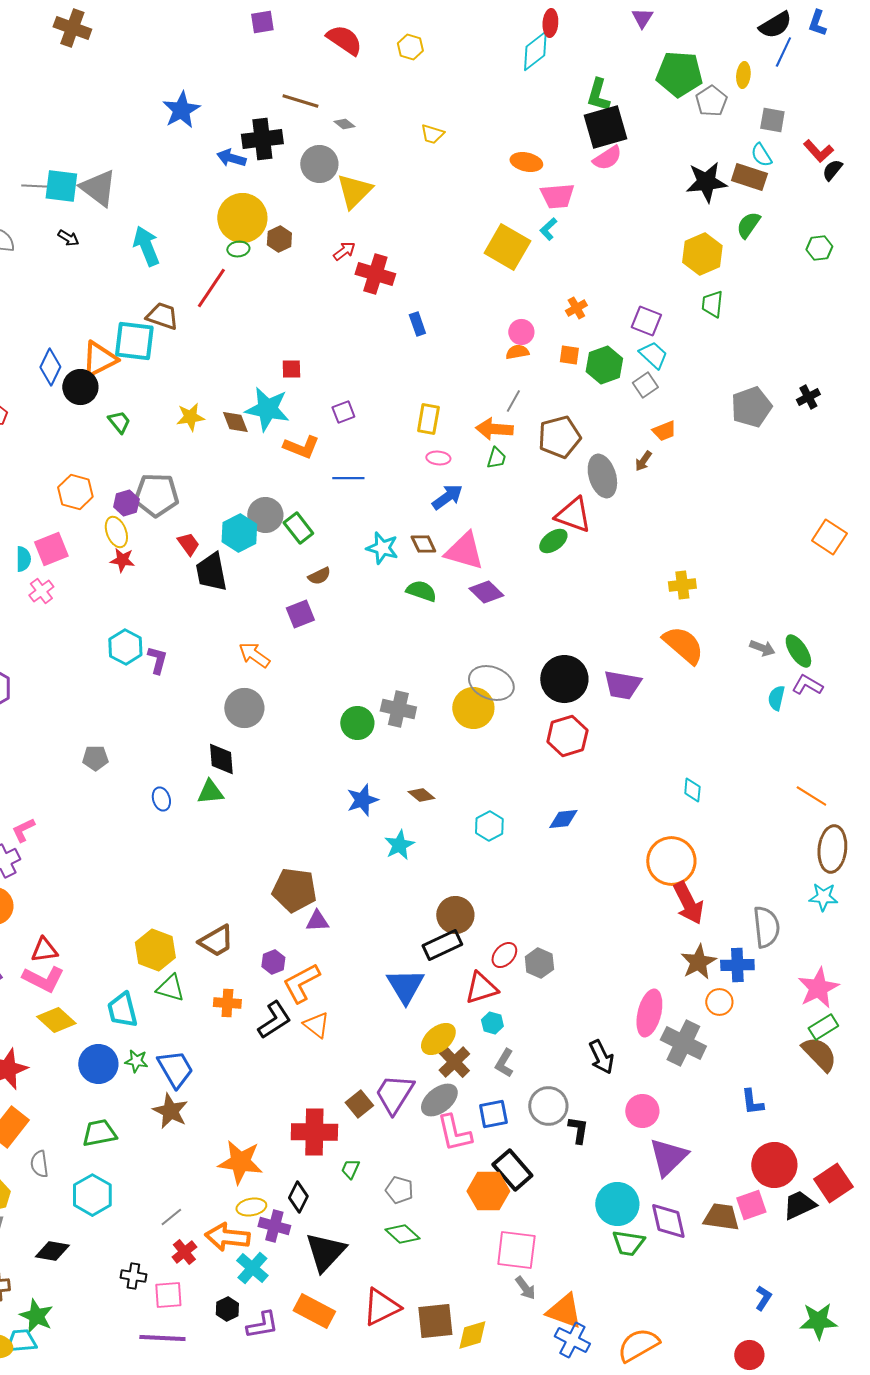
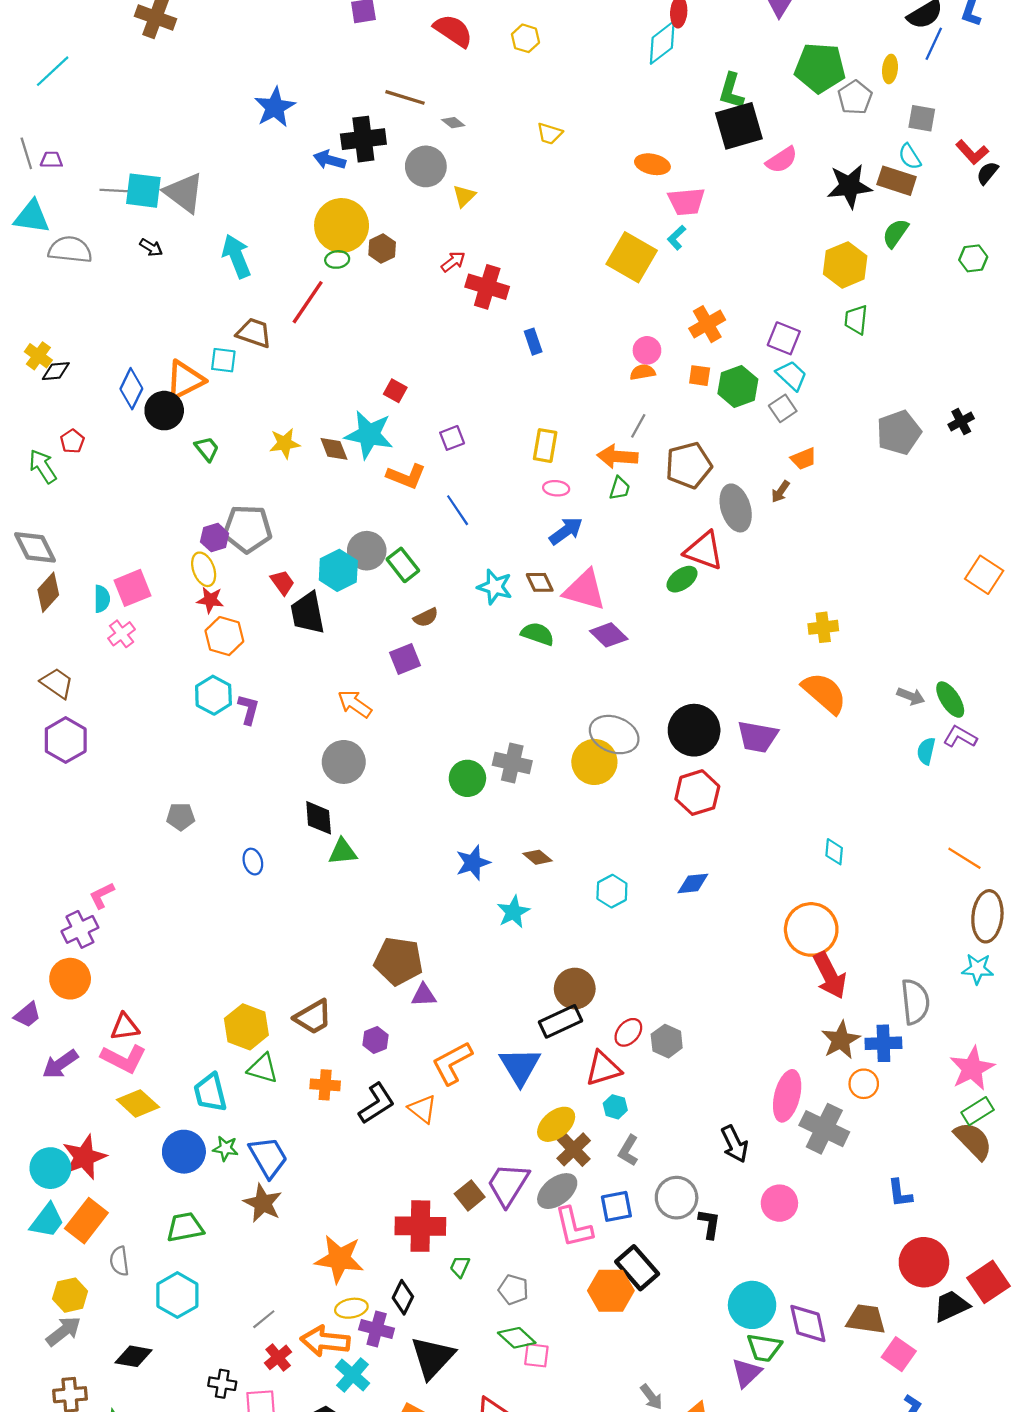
pink semicircle: (607, 158) -> (782, 160), moved
yellow triangle: (354, 191) -> (464, 196), size x0.6
orange cross: (576, 308) -> (707, 324), size x1.5
cyan square: (134, 341) -> (223, 360), size x0.6
red square: (291, 369) -> (395, 391), turned 30
blue line: (348, 478) -> (458, 510), turned 56
orange hexagon: (75, 492) -> (224, 636), moved
green triangle: (210, 792) -> (343, 852), moved
orange L-shape: (301, 983) -> (452, 1063), moved
purple triangle: (668, 1157) -> (747, 1373), moved, size x0.7
pink square: (751, 1205) -> (899, 1354), moved, turned -36
pink square: (516, 1250) -> (536, 1355), moved, size x0.6

